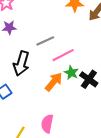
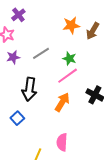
gray line: (45, 41) -> (41, 53), moved
green star: (71, 73) -> (69, 59), moved

